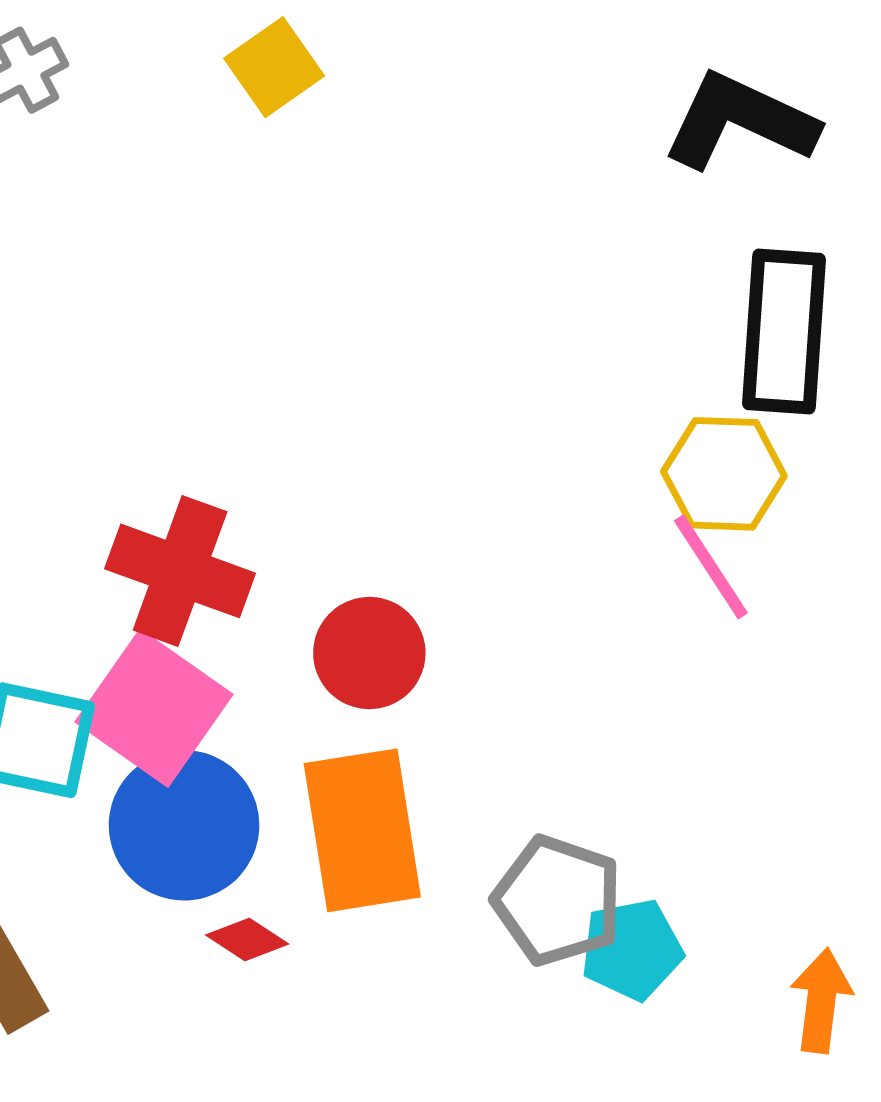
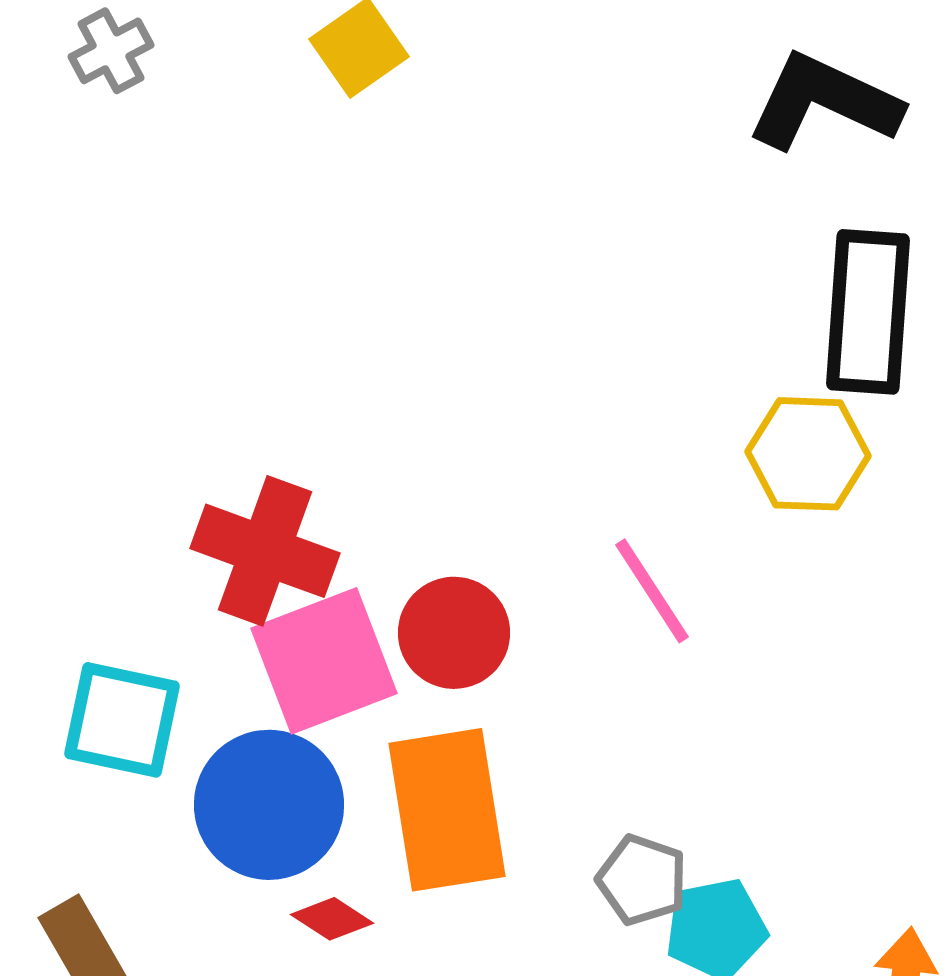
pink line: (711, 567) -> (652, 591), moved
pink square: (154, 708) -> (324, 661), moved, turned 34
gray pentagon: (558, 900) -> (642, 880), size x0.7

